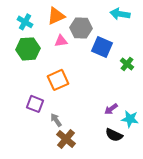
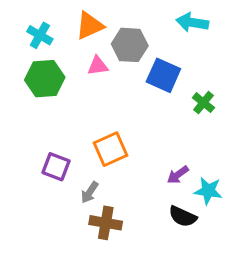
orange square: (58, 80) -> (110, 149), moved
gray arrow: (56, 120) -> (90, 192), turned -112
brown cross: (66, 139) -> (106, 223), turned -30

